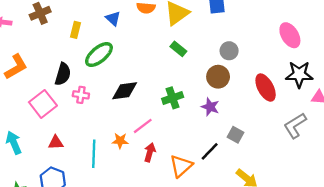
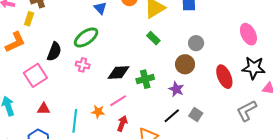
yellow rectangle: (75, 30) -> (29, 19), moved
black diamond: (125, 91) -> (118, 73), moved
pink cross: (81, 95) -> (83, 65), moved
black line: (210, 151) -> (172, 116), moved

